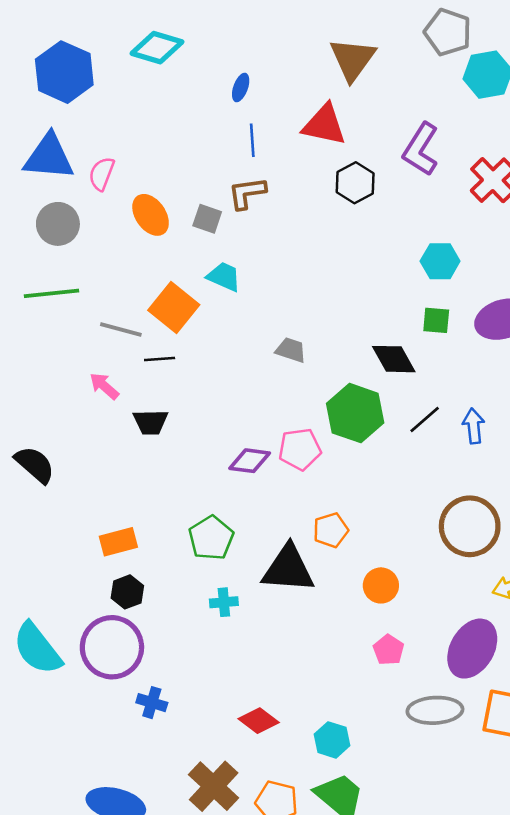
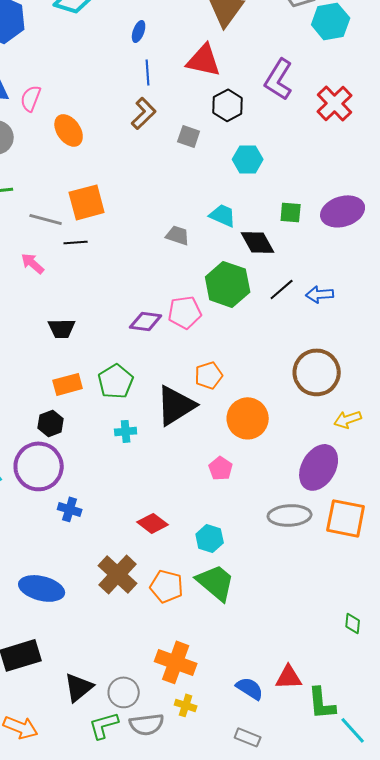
brown L-shape: (247, 193) -> (144, 113), turned 144
gray square: (207, 219) -> (189, 136), moved
cyan hexagon: (440, 261) -> (248, 159), moved
cyan trapezoid: (224, 277) -> (223, 215), moved
orange square: (174, 308) -> (87, 202), turned 36
black trapezoid: (151, 422) -> (62, 328), moved
blue arrow: (474, 426) -> (320, 294), turned -88
orange rectangle: (118, 542) -> (68, 384), moved
black triangle: (288, 569) -> (176, 405), turned -36
orange circle: (381, 585) -> (248, 418), size x1.5
pink pentagon: (389, 650) -> (221, 468), moved

